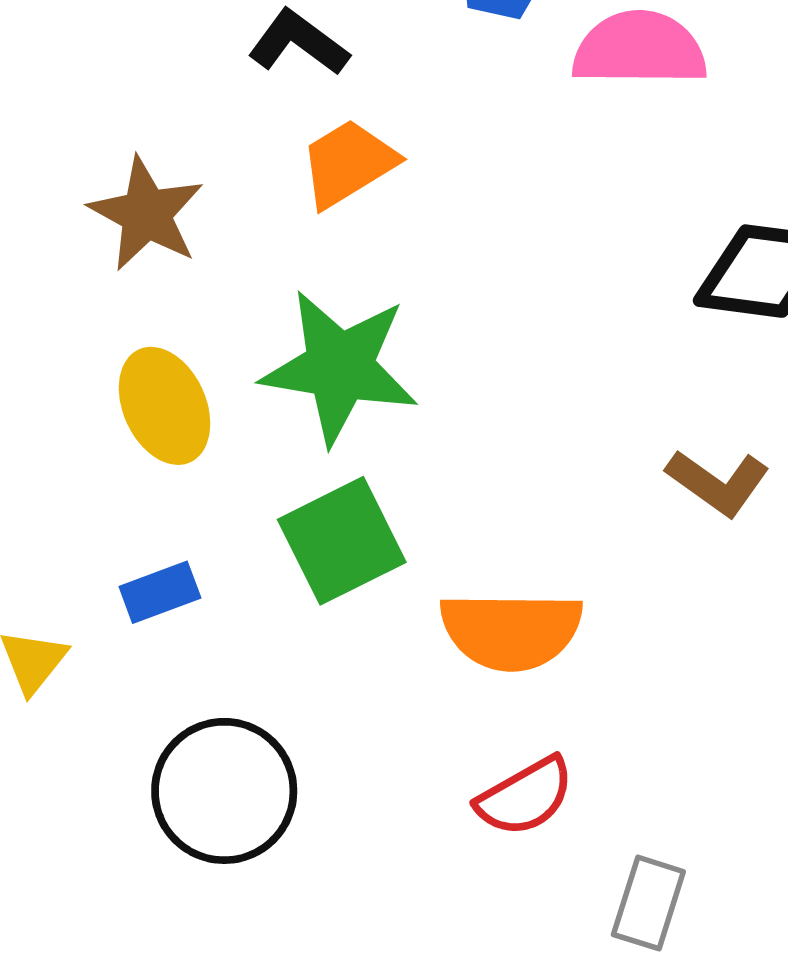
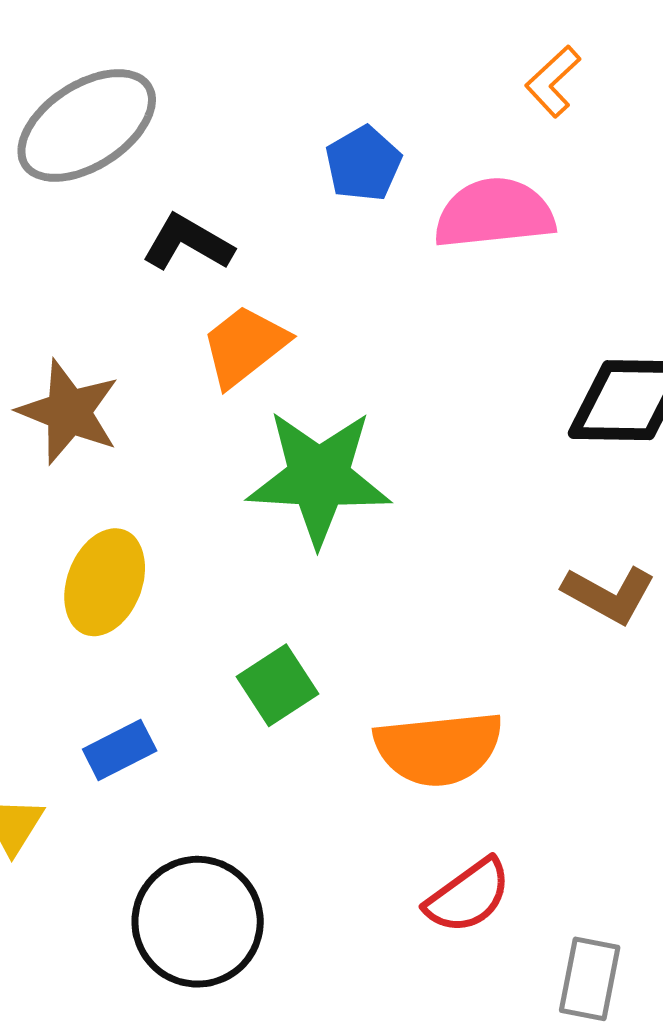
green star: (340, 367) -> (319, 478), moved
yellow ellipse: (165, 406) -> (105, 582), turned 52
green square: (342, 541) -> (277, 685), size x0.7

